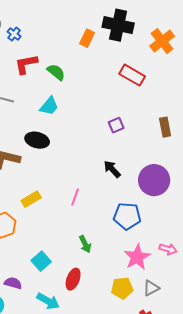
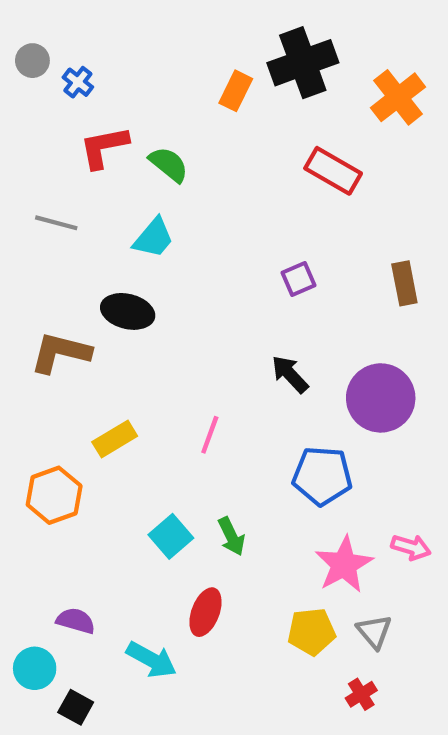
black cross: (118, 25) -> (303, 63), turned -32
cyan square: (41, 261) -> (171, 536), moved
gray triangle: (151, 288) -> (374, 632), turned -42

